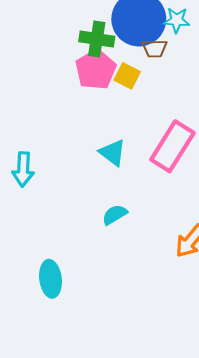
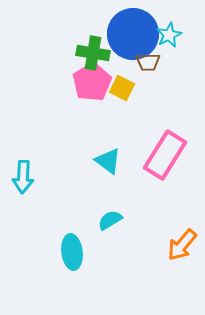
cyan star: (177, 20) -> (169, 35), turned -30
cyan ellipse: (50, 279) -> (72, 252), moved

